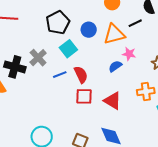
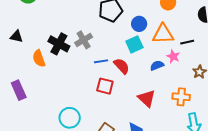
black line: (135, 23) -> (187, 42), moved
cyan square: (68, 49) -> (134, 44), moved
red semicircle: (81, 75) -> (122, 66), turned -30
red square: (84, 96) -> (105, 86), moved

